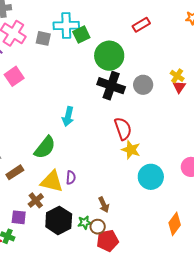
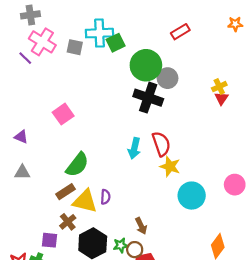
pink square: (14, 76) -> (63, 114), moved
yellow cross: (177, 76) -> (219, 87), turned 32
gray circle: (143, 85) -> (168, 78), moved
cyan arrow: (68, 117) -> (134, 148), moved
brown rectangle: (15, 172) -> (66, 192), moved

